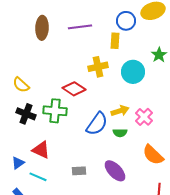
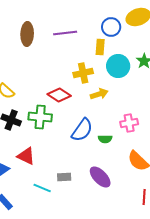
cyan circle: (133, 72) -> (118, 66), moved
yellow arrow: (120, 111) -> (99, 94), moved
pink cross: (144, 117) -> (129, 123), turned 36
cyan line: (38, 177) -> (42, 188), moved

